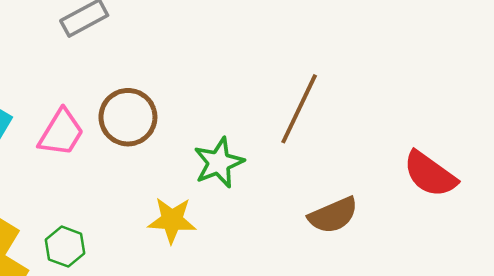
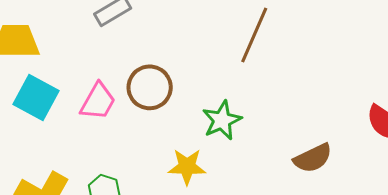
brown line: (299, 109) -> (254, 35), moved

